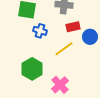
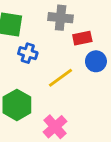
red rectangle: (73, 27) -> (82, 38), moved

